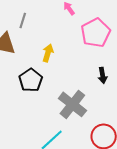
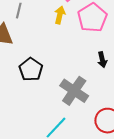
yellow arrow: (48, 53) -> (60, 15), moved

